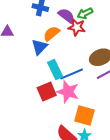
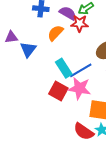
blue triangle: (39, 47) -> (28, 49), moved
red square: (47, 91) -> (58, 91), turned -30

